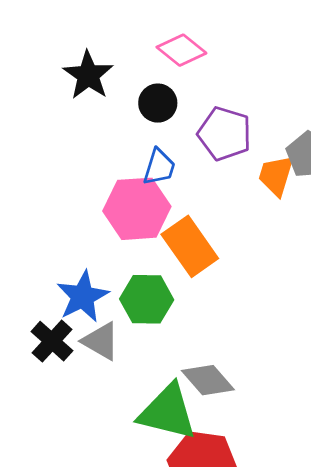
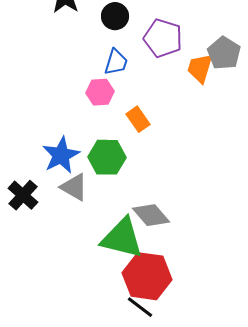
pink hexagon: (137, 209) -> (100, 92), size x0.6
orange rectangle: (190, 246) -> (138, 119), size x0.6
black cross: (52, 341) -> (23, 195), moved

